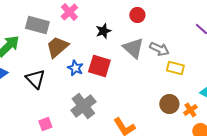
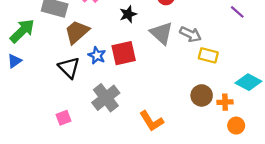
red square: (99, 66) -> (124, 53), turned -30
black triangle: (35, 79) -> (69, 68), moved
orange cross: (190, 110) -> (225, 102), turned 32

